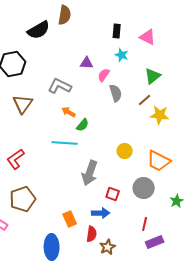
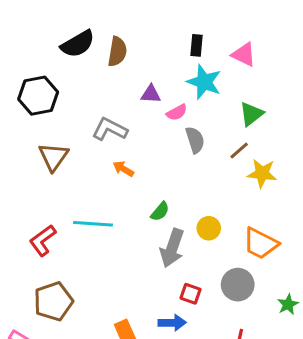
brown semicircle: (65, 15) -> (117, 52), moved
cyan star: (122, 55) -> (204, 82), size x1.6
pink semicircle: (104, 75) -> (177, 112), turned -152
green semicircle: (83, 125) -> (160, 211), moved
cyan line: (65, 143) -> (93, 224), moved
gray arrow: (90, 173) -> (172, 248), moved

